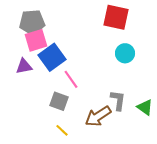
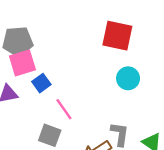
blue square: (52, 57) -> (41, 83), size x0.6

